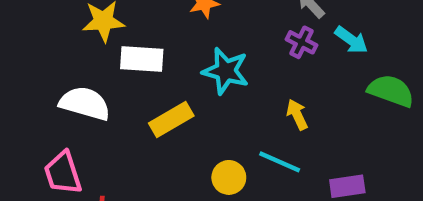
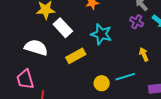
white rectangle: (142, 59) -> (63, 28), turned 42
yellow arrow: (297, 115) -> (144, 54), moved
cyan line: (280, 162) -> (125, 77), turned -42

